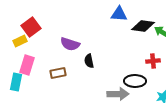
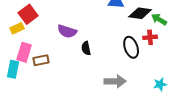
red cross: (153, 61) -> (150, 37), moved
brown rectangle: (58, 73) -> (41, 60), moved
black ellipse: (135, 81) -> (131, 47), moved, turned 70

